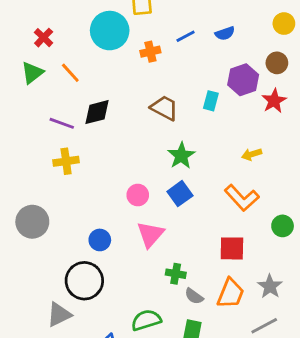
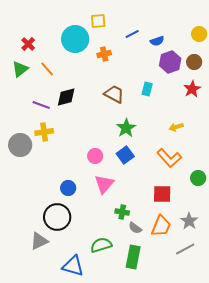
blue line: (186, 36) -> (132, 34), moved
purple hexagon: (243, 80) -> (170, 62), moved
gray circle: (32, 222) -> (20, 145), moved

